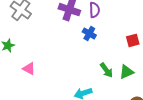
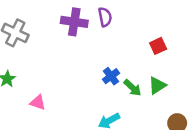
blue cross: (89, 34) -> (111, 76), moved, turned 32

